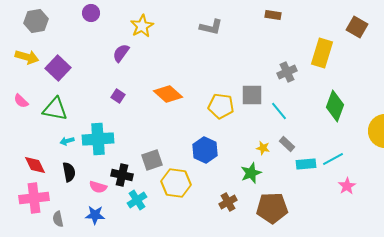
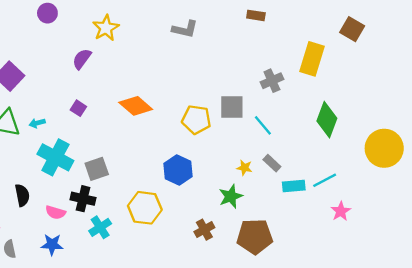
cyan cross: (98, 139) -> (55, 157), turned 32
cyan arrow: (67, 141) -> (37, 123), moved
gray square: (152, 160) -> (97, 169), moved

